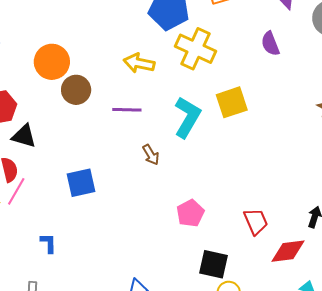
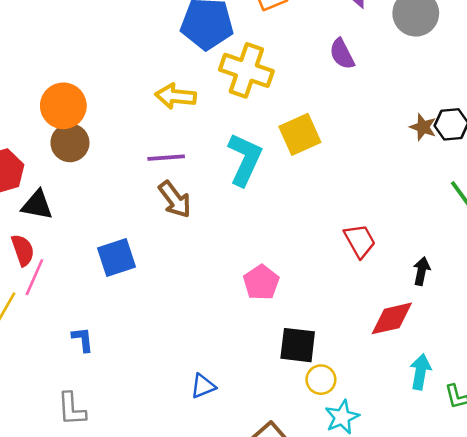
brown circle: (76, 90) -> (70, 143), moved
brown arrow: (151, 155) -> (175, 199), moved, size x1.4
red trapezoid: (256, 221) -> (360, 241), moved

